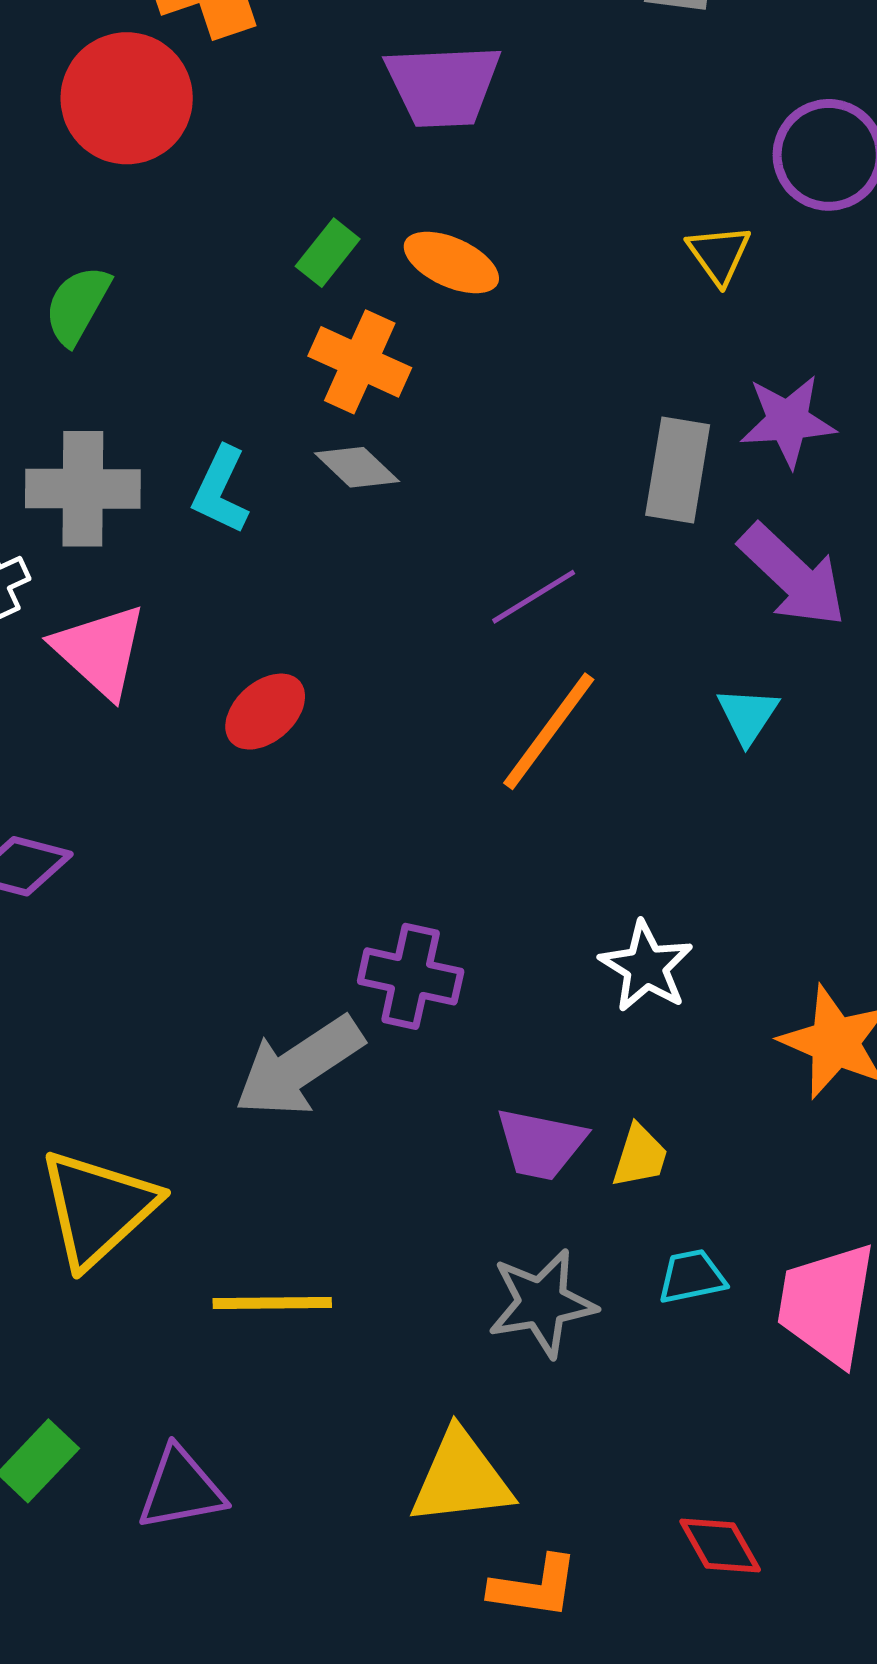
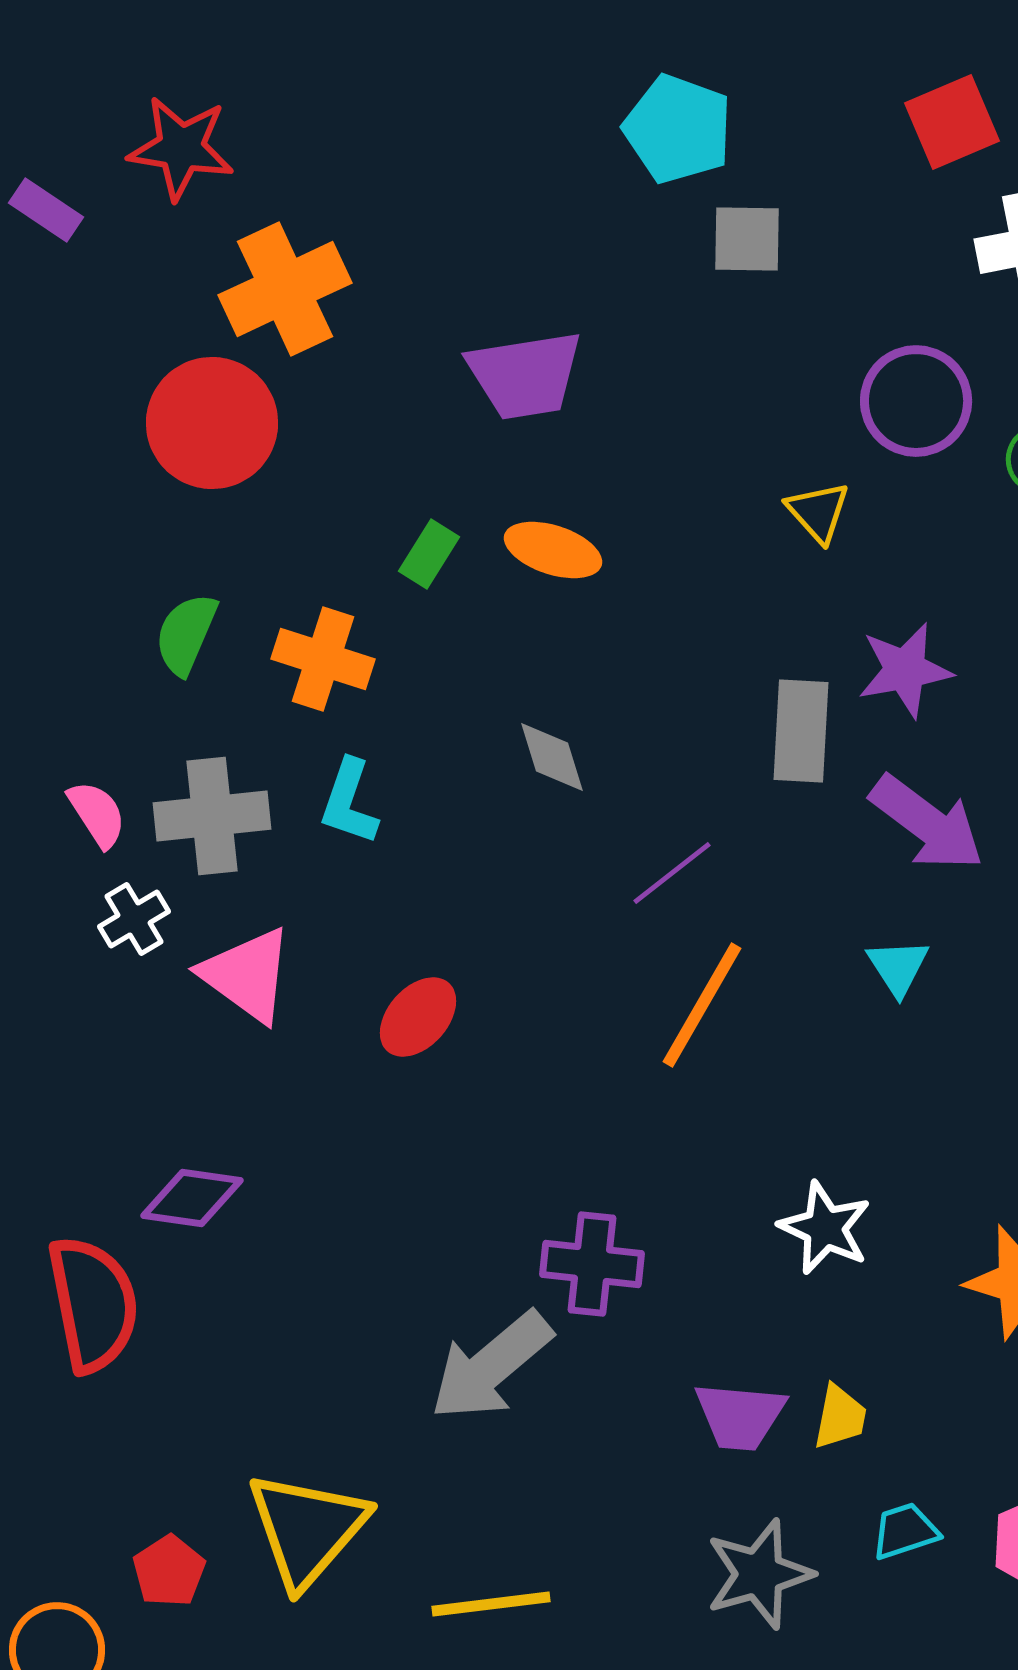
orange cross: (360, 362) -> (323, 659), moved
gray diamond: (357, 467) -> (552, 757), moved, turned 36

